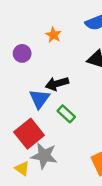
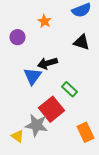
green rectangle: (66, 114) -> (70, 89), moved
red square: (29, 134) -> (52, 109), moved

